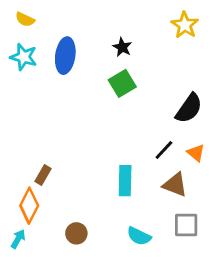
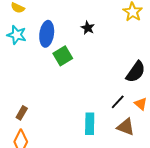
green square: (122, 83) -> (63, 56), moved
brown rectangle: (43, 175) -> (22, 113), moved

